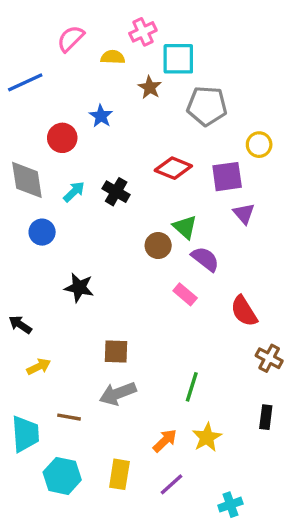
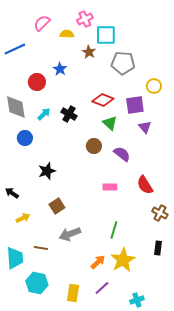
green triangle: (185, 227) -> (110, 123), moved
black star: (79, 288) -> (47, 171), turned -30
pink rectangle: (185, 294) -> (110, 187), moved, turned -40
brown square: (116, 351) -> (57, 206), moved, turned -35
yellow star: (207, 437) -> (123, 260), size x1.4
yellow rectangle: (119, 474) -> (73, 293), moved

